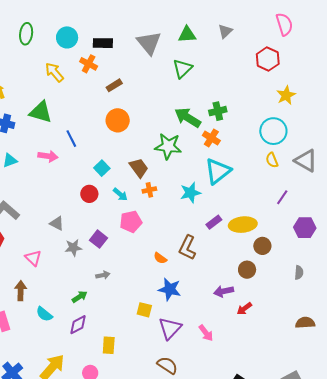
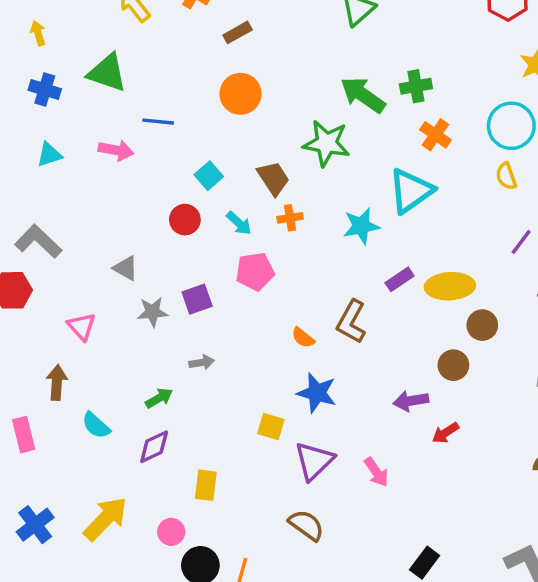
orange cross: (211, 138) -> (435, 135), moved
blue line: (71, 139) -> (158, 122), turned -60
purple square: (99, 239) -> (197, 299), turned 30

